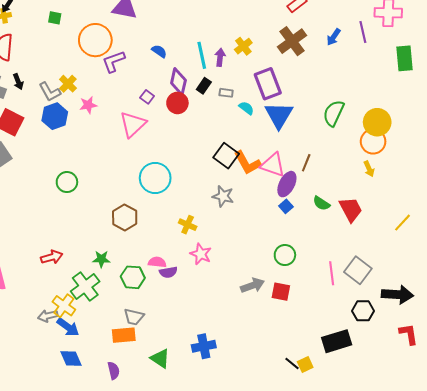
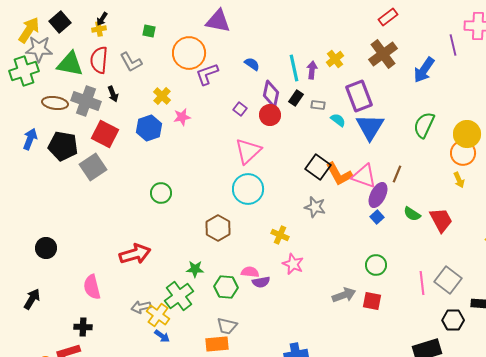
blue arrow: (334, 37) -> (424, 70), moved, size x1.5
gray L-shape: (50, 92) -> (131, 62), moved
pink triangle: (133, 124) -> (248, 151), moved
red arrow: (52, 257) -> (135, 254), moved, size x1.4
gray arrow: (48, 316) -> (141, 307), moved
blue arrow: (68, 327) -> (162, 336), size x0.7

